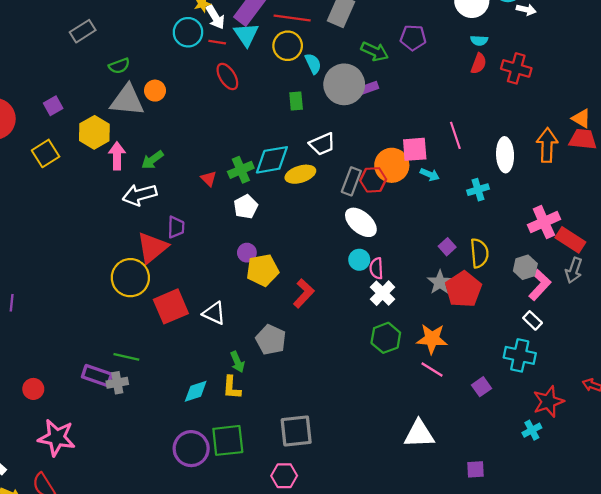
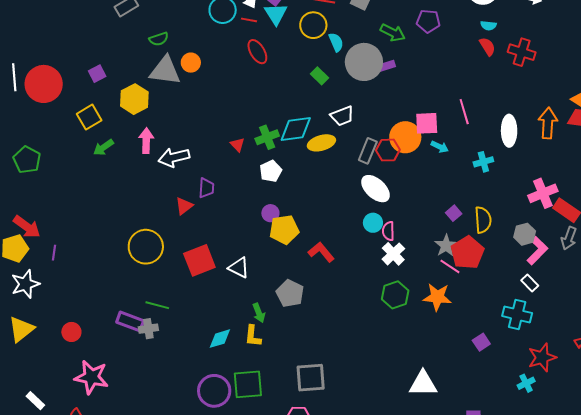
red semicircle: (479, 64) -> (487, 47), turned -54
green rectangle: (296, 101) -> (320, 76), turned -42
pink arrow: (117, 156) -> (146, 141), moved
green arrow: (152, 160) -> (103, 147), moved
red triangle: (152, 248) -> (184, 206), size x0.6
yellow circle: (130, 278) -> (146, 247), moved
red L-shape: (304, 293) -> (321, 252), turned -84
pink line: (432, 370) -> (450, 266), moved

